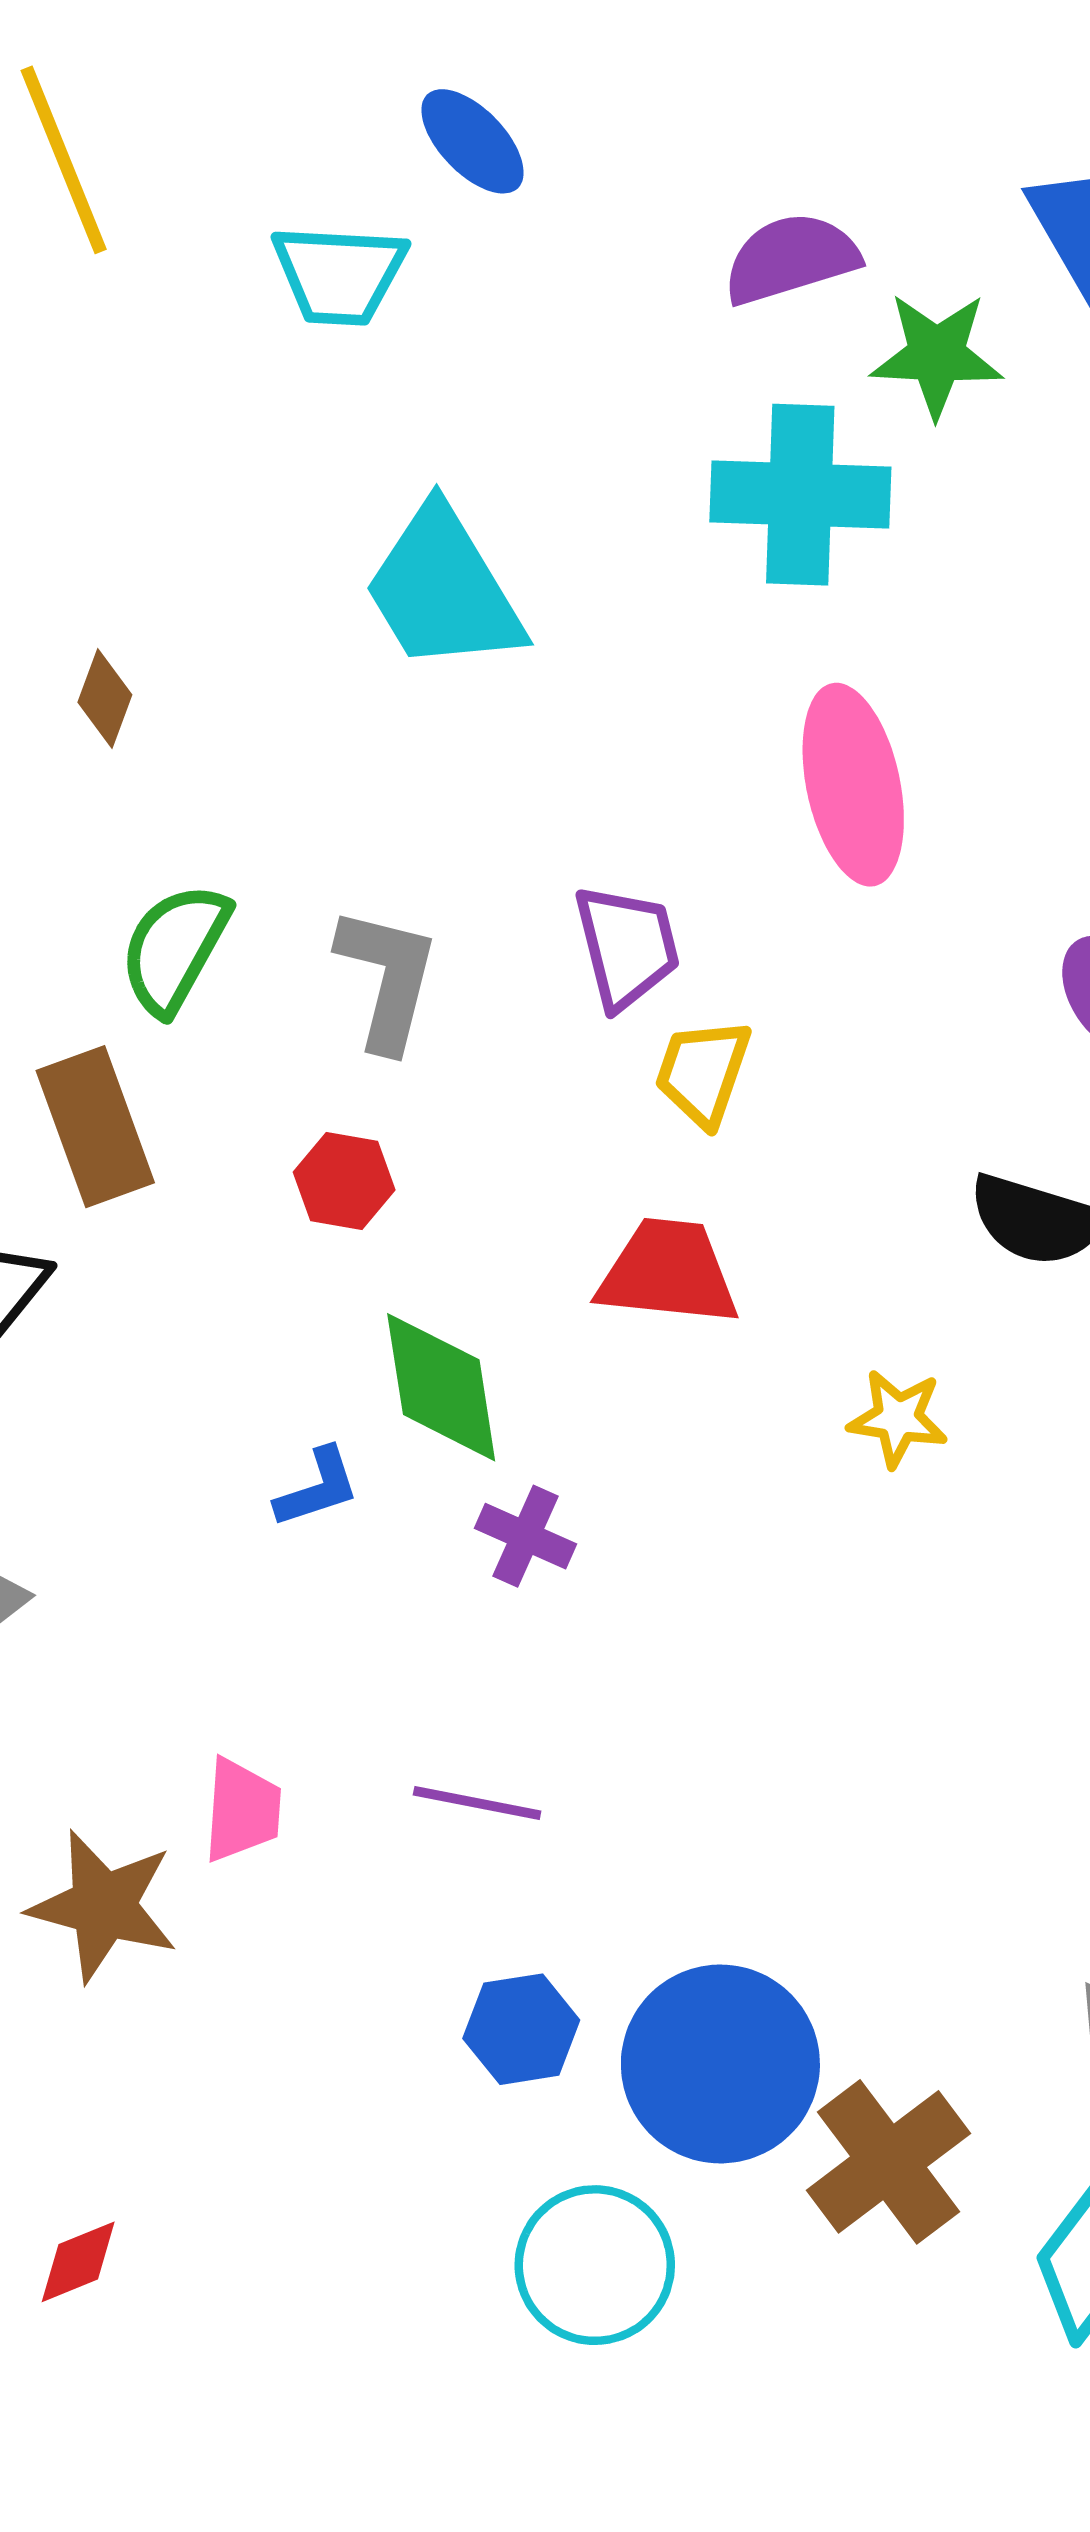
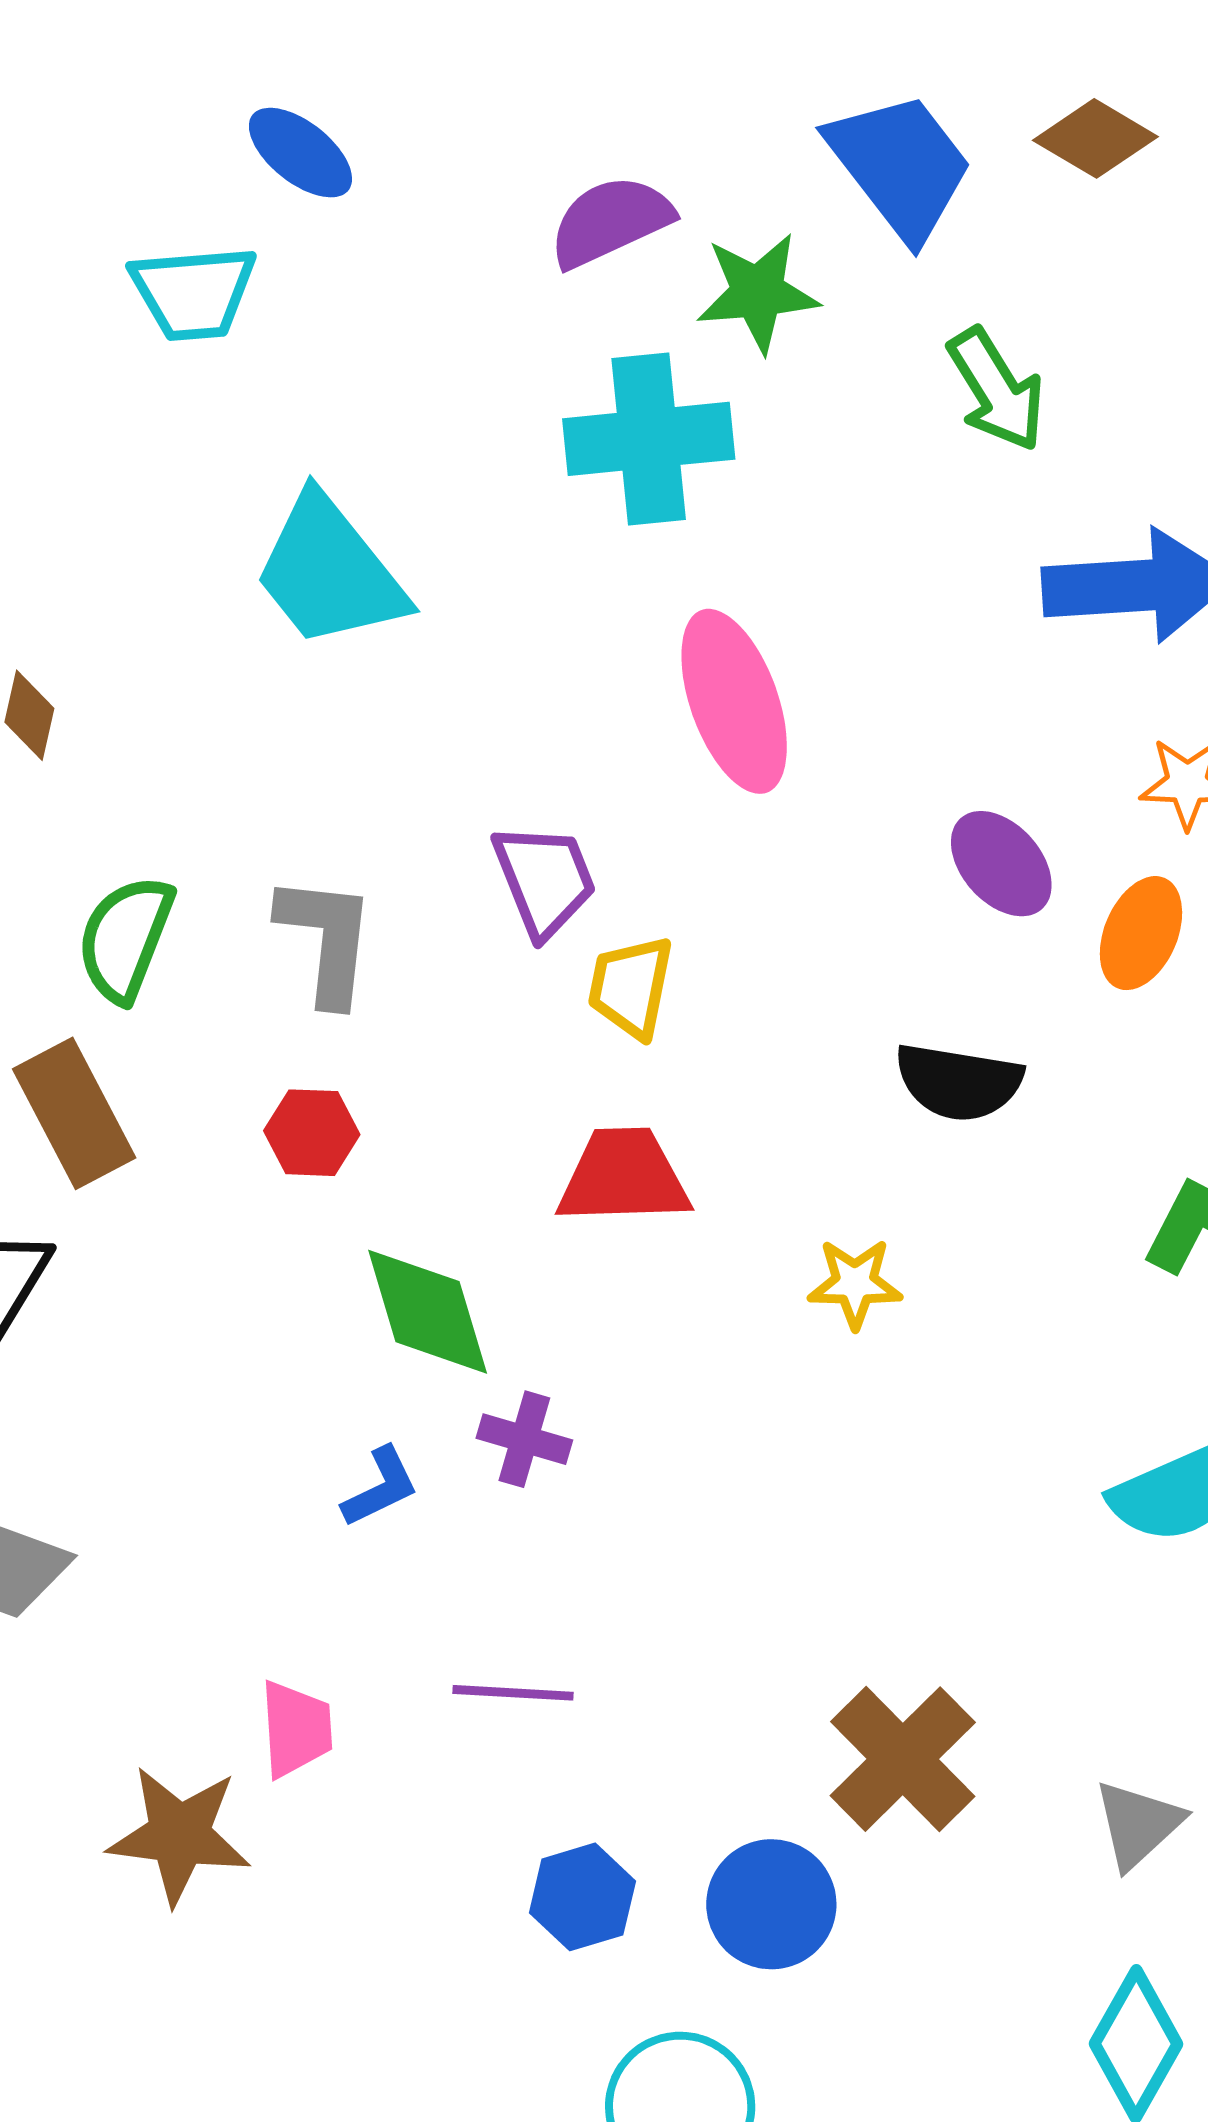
blue L-shape: (317, 1488) -> (380, 1487), moved
blue circle: (720, 2064) -> (771, 1904), size x0.7
brown cross: (888, 2162) -> (903, 1759), moved

